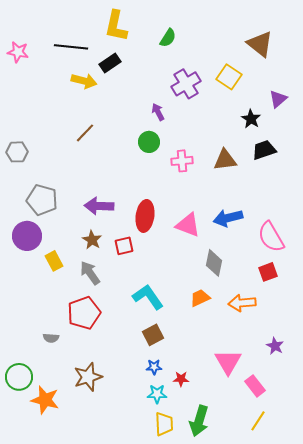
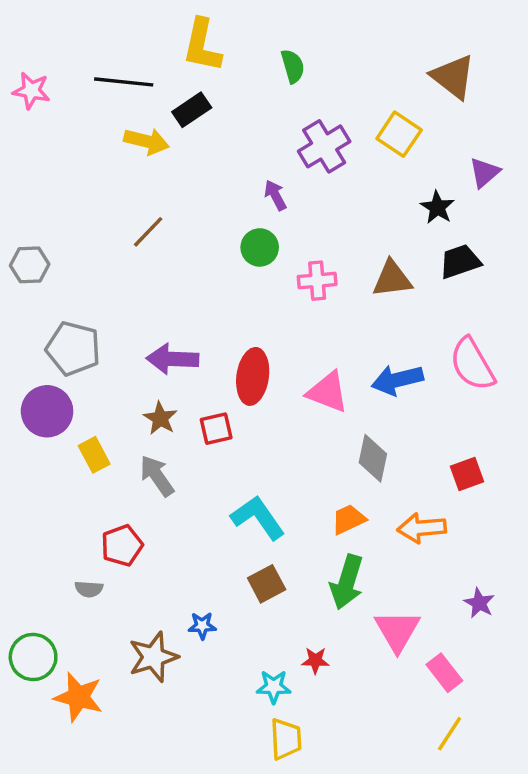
green semicircle: (168, 38) -> (293, 66), turned -48
pink semicircle: (271, 237) -> (472, 364), moved
red pentagon: (84, 313) -> (122, 545), moved, size x0.7
blue star: (154, 367) -> (202, 626), moved
green arrow: (199, 421) -> (347, 582), moved

